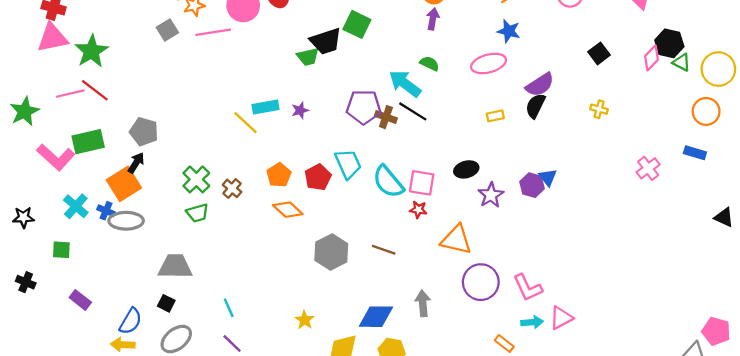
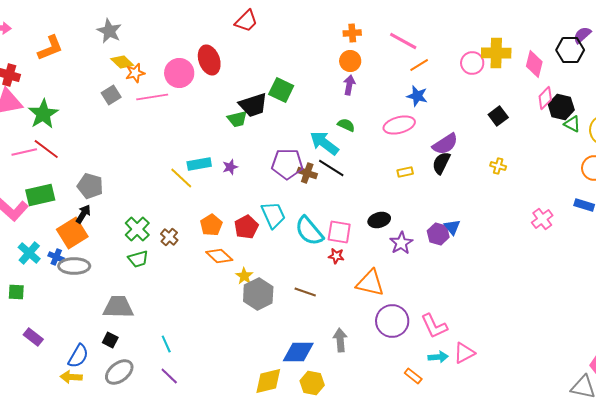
pink diamond: (651, 58) -> (545, 98), moved
yellow star: (305, 320) -> (244, 276), moved

